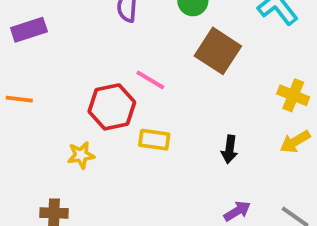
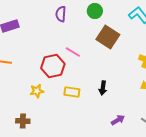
yellow rectangle: (154, 140) -> (72, 92), moved
black arrow: (230, 149) -> (103, 88), moved

